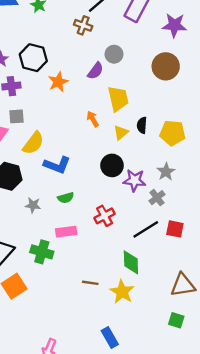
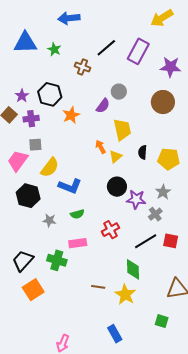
brown cross: (83, 25) -> (82, 67), moved
yellow triangle: (121, 133) -> (116, 157), moved
green square: (176, 320) -> (162, 321), moved

